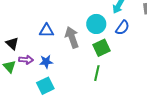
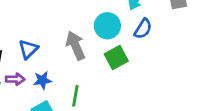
blue triangle: (47, 31) -> (28, 49), moved, turned -42
green line: (97, 73) -> (75, 96), moved

